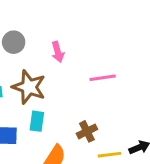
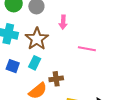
brown cross: (87, 131) -> (56, 79), moved

